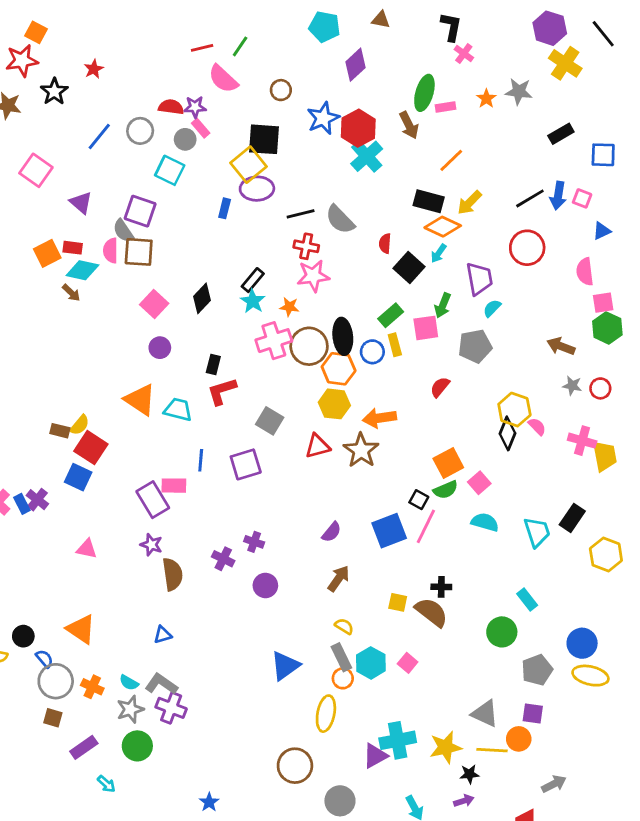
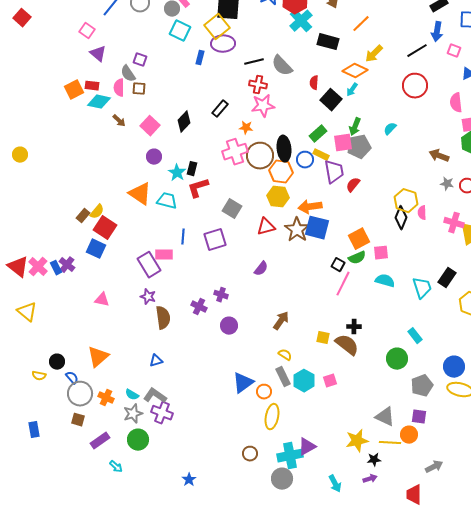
pink square: (36, 170) -> (87, 31), moved, size x0.7
cyan square: (170, 170) -> (180, 31), moved
blue arrow: (558, 196) -> (437, 32), moved
black rectangle: (429, 201) -> (328, 42), moved
purple square: (140, 211) -> (140, 60), size x0.6
brown square: (139, 252) -> (139, 89), size x0.6
purple trapezoid: (479, 279) -> (334, 172), moved
brown arrow: (71, 293) -> (119, 121), moved
cyan star: (253, 301) -> (177, 173), moved
yellow rectangle: (395, 345) -> (321, 155), turned -49
gray pentagon: (475, 346) -> (359, 147), moved
pink semicircle: (537, 426) -> (422, 213), turned -136
brown rectangle: (60, 431) -> (83, 216), turned -64
pink square: (479, 483) -> (381, 253), turned 35
blue square: (389, 531) -> (317, 228), moved, turned 35
purple semicircle: (332, 532) -> (261, 269), moved
orange triangle: (81, 629) -> (98, 357), turned 45
pink square: (408, 663) -> (330, 381), turned 32
orange circle: (343, 678) -> (264, 392), moved
cyan cross: (398, 740) -> (290, 456), moved
brown circle: (295, 766) -> (250, 454), size x0.6

